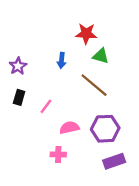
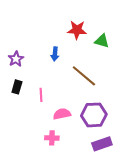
green triangle: (101, 56) -> (102, 41), moved
pink line: (46, 106) -> (41, 95), turned -40

